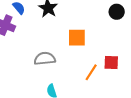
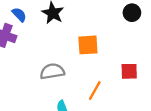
orange line: (91, 72) -> (95, 91), moved

